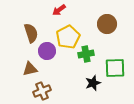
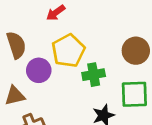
brown circle: (107, 24) -> (136, 51), moved

